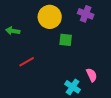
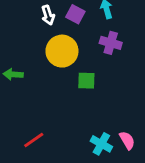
red line: (27, 62) -> (34, 140), moved
pink semicircle: (92, 75) -> (127, 140), moved

